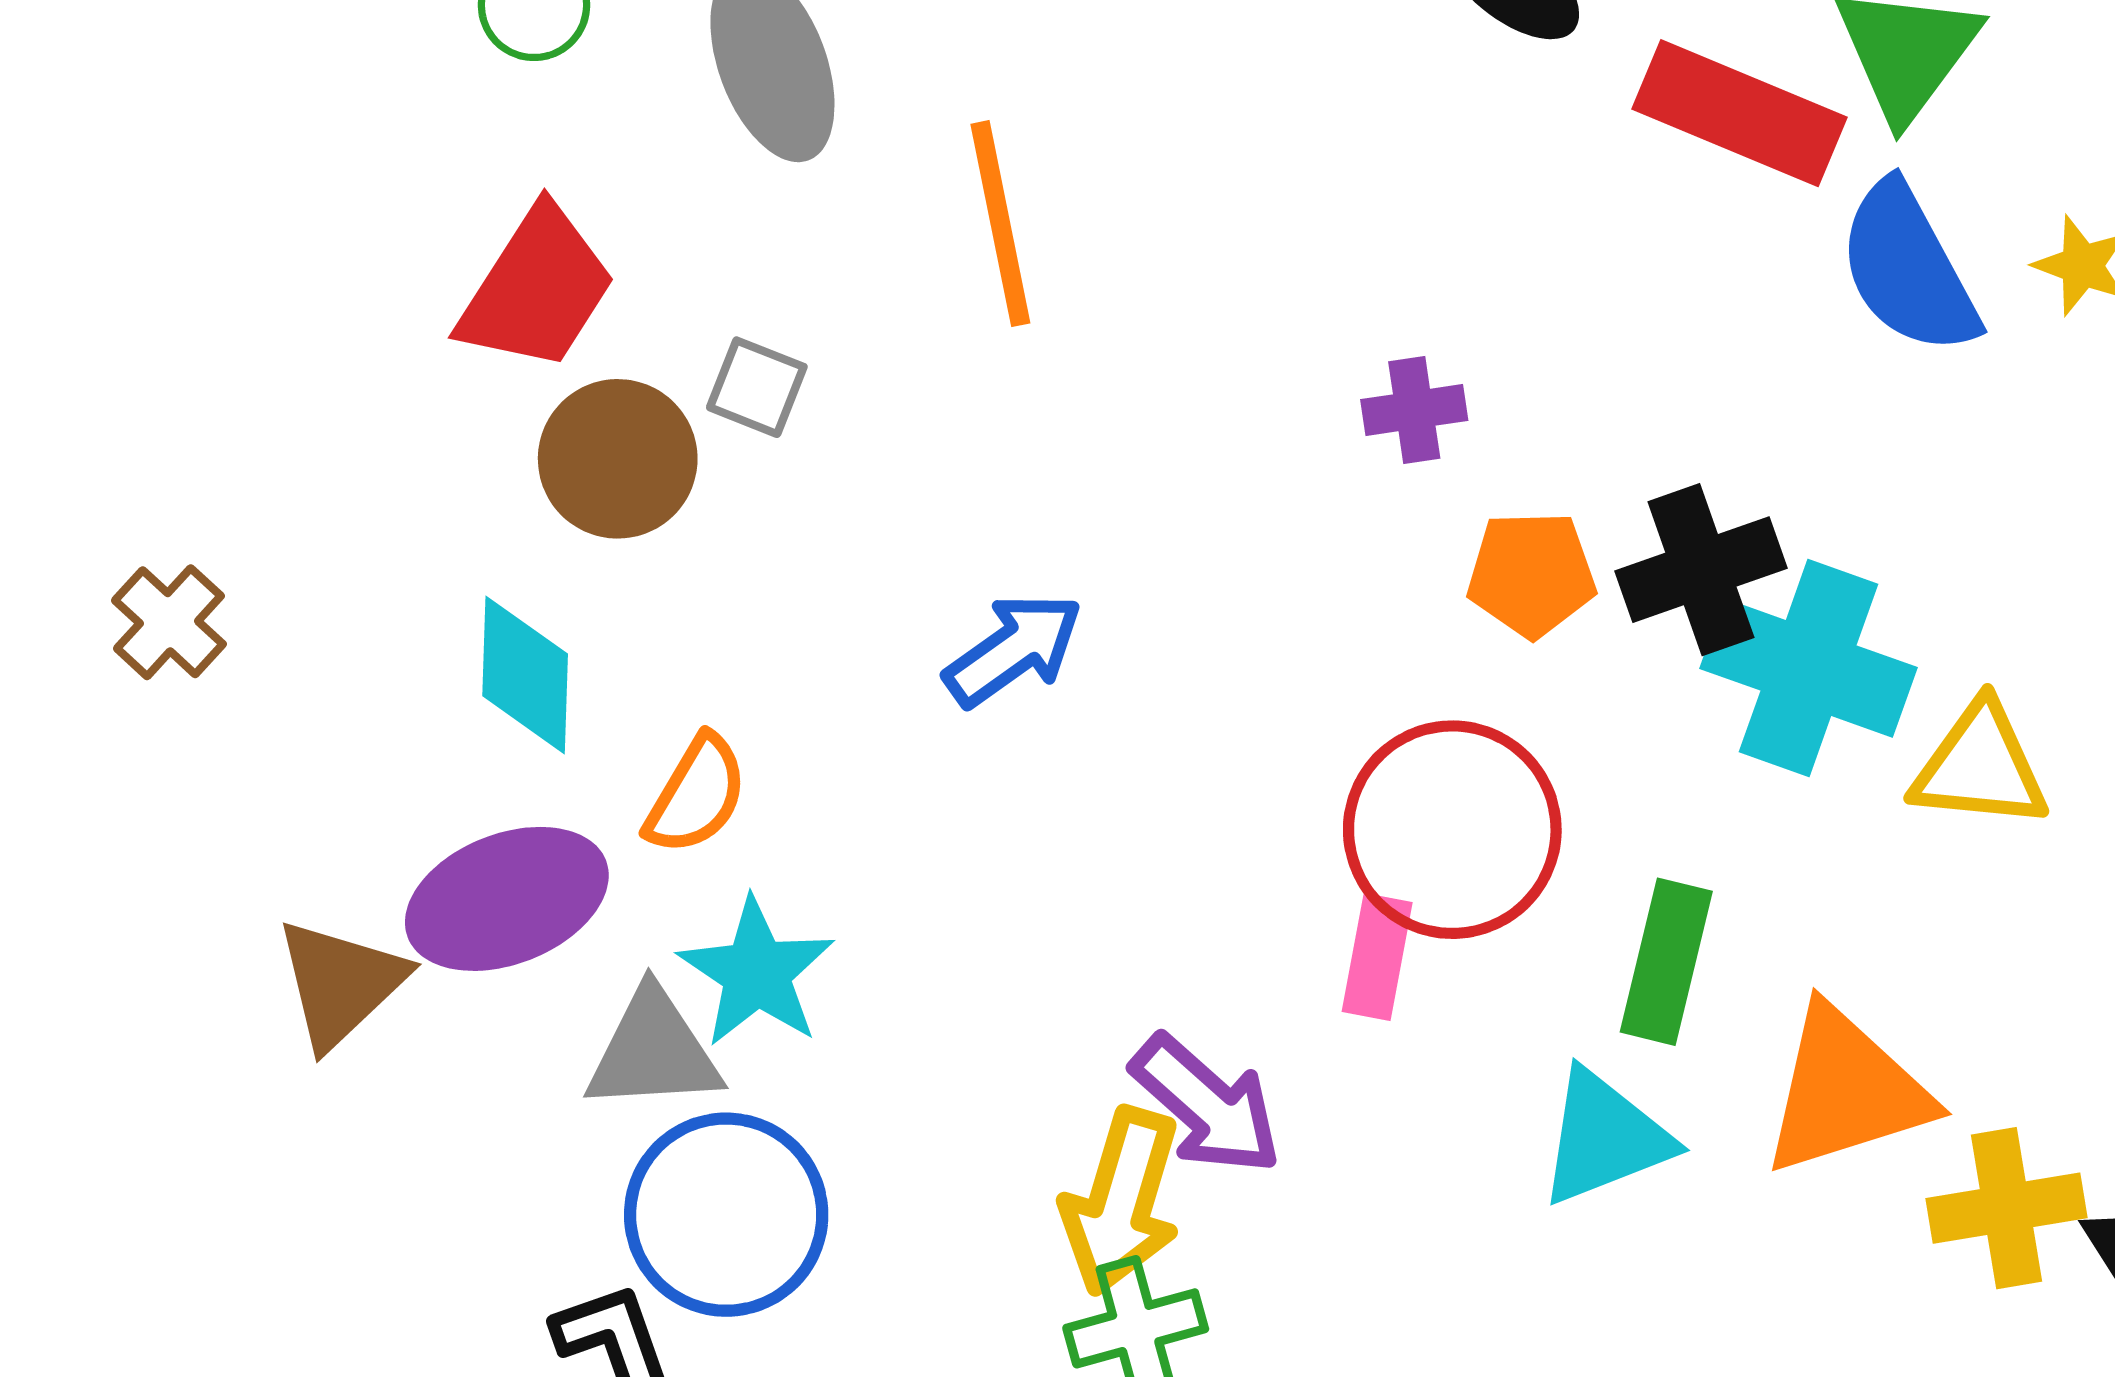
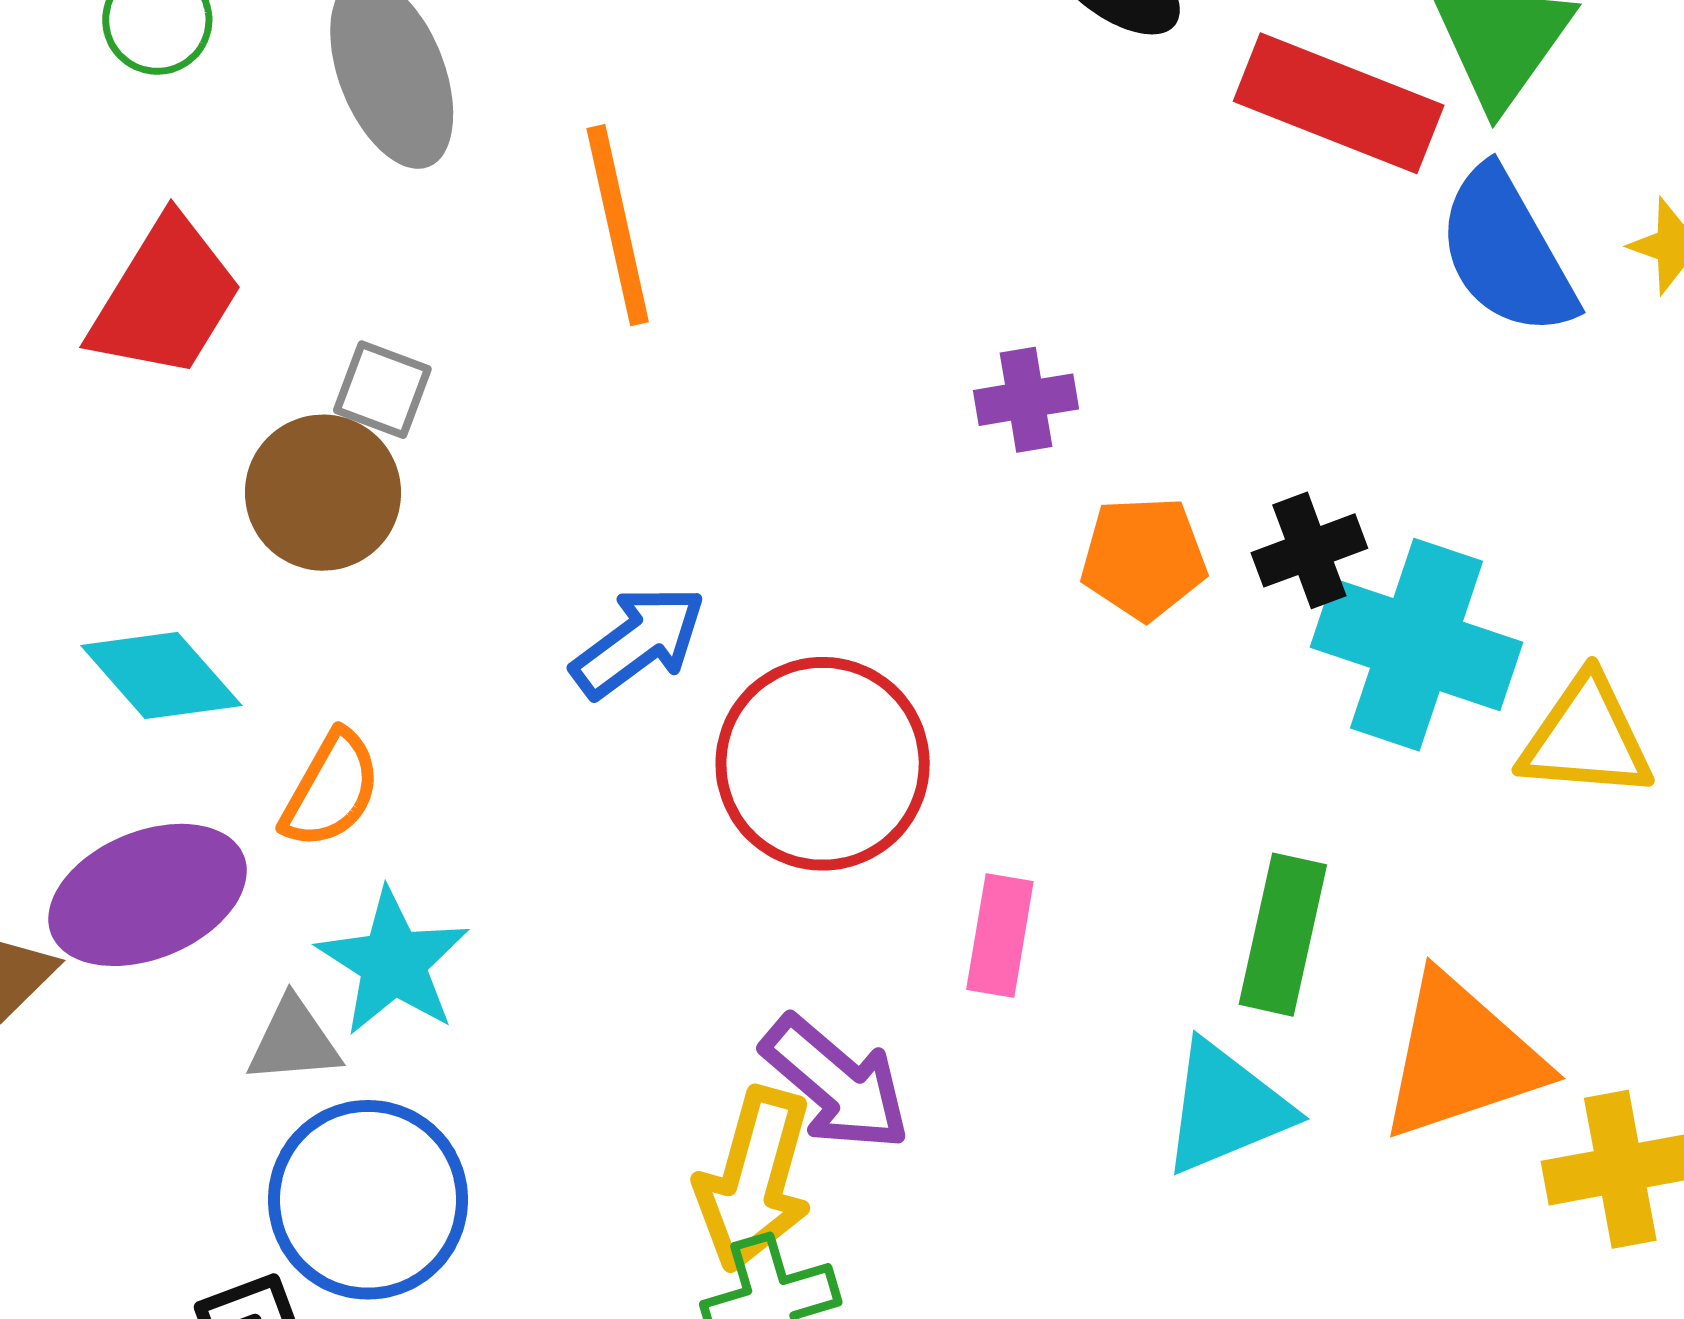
brown circle: (618, 459) -> (323, 493), moved
black cross: (1701, 570) -> (1309, 550), size x0.7
cyan diamond: (525, 675) -> (161, 676), turned -42
red circle: (1452, 830) -> (823, 764), moved
gray triangle: (653, 1051) -> (294, 1041), size x0.7

